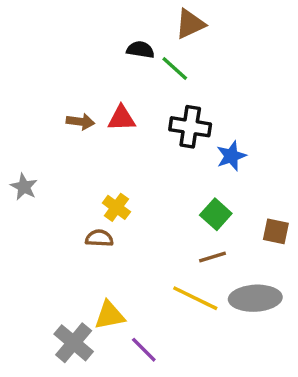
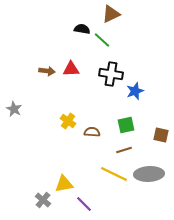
green square: (216, 214) -> (126, 125), turned 36
brown semicircle: (99, 238) -> (92, 132), moved
gray cross: (74, 343) -> (43, 200), size x0.7

